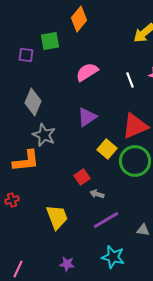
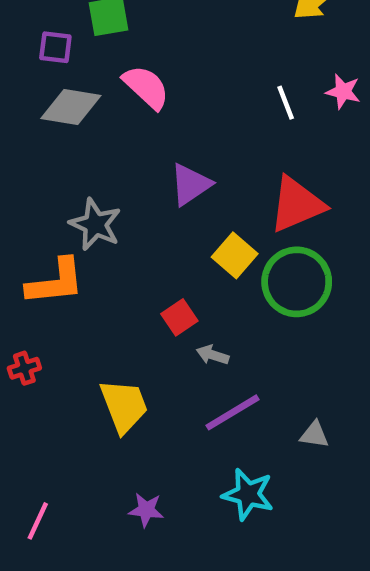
pink semicircle: (87, 72) -> (146, 87), moved, turned 75
gray diamond: (33, 102) -> (71, 107), moved, turned 76

